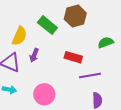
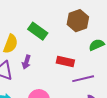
brown hexagon: (75, 16) -> (78, 21), moved

